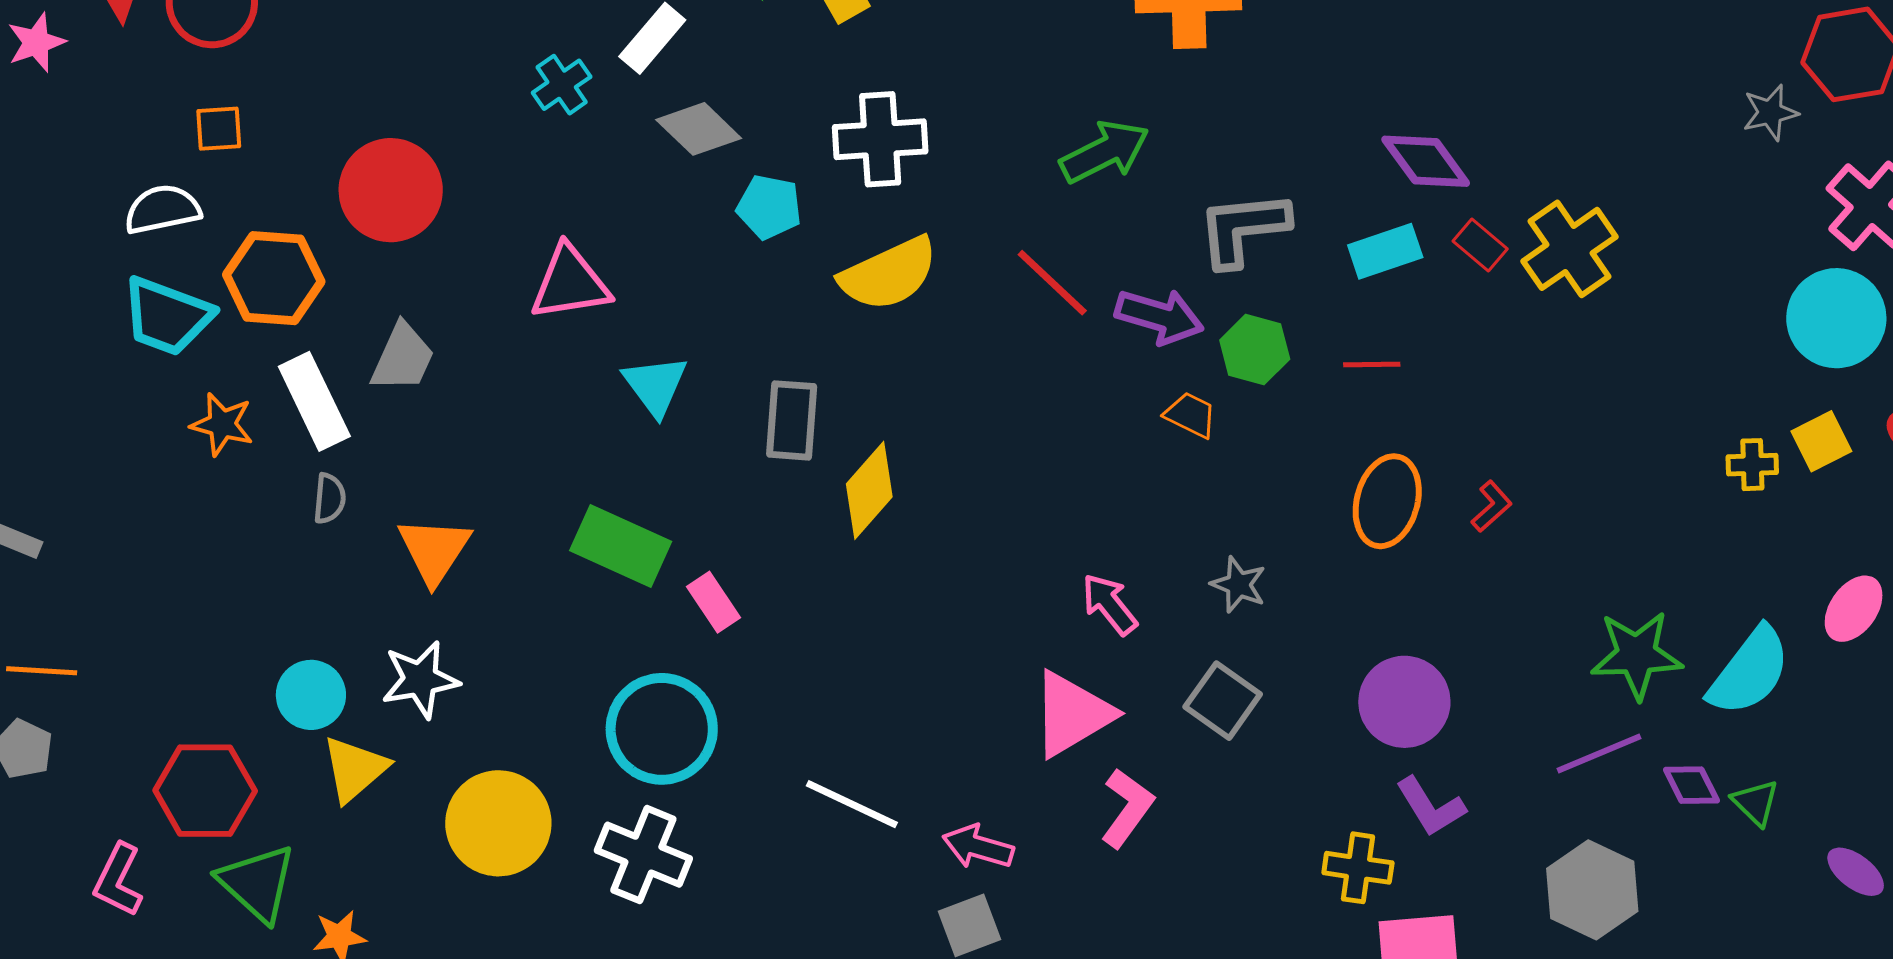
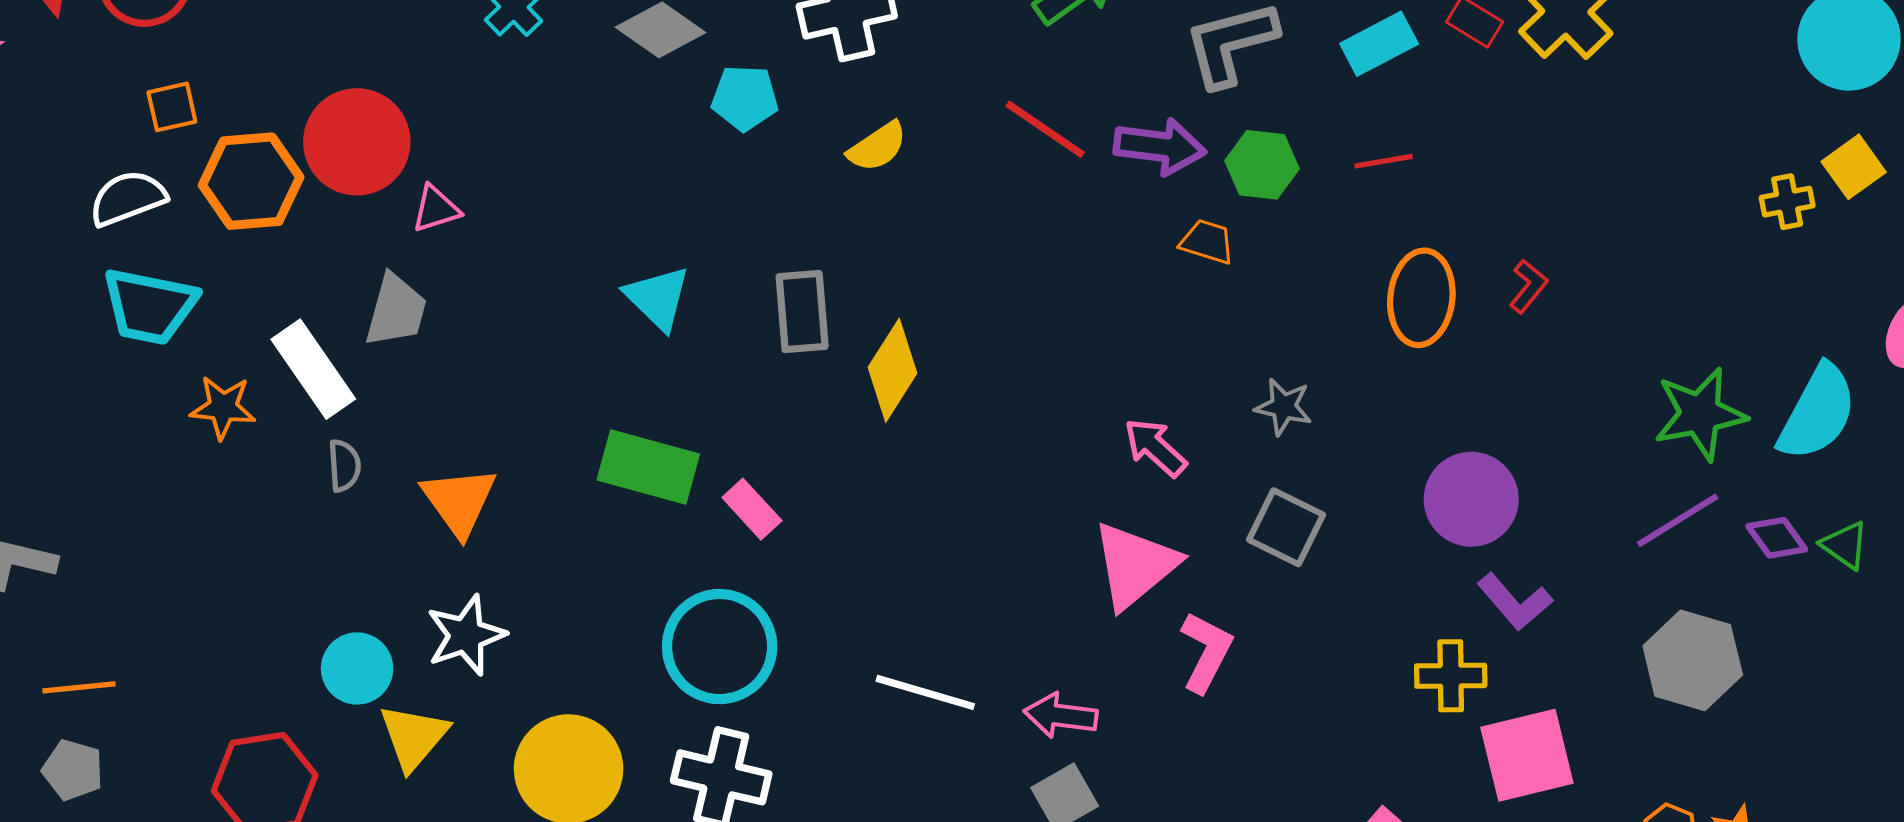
yellow semicircle: (889, 274) -> (877, 147), size x0.6
orange hexagon: (274, 278) -> (251, 181), moved
pink triangle: (570, 283) -> (436, 209), moved, size x0.6

